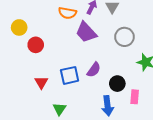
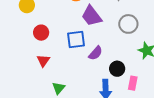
red circle: (36, 45) -> (41, 33), moved
blue square: (70, 75) -> (76, 40), moved

